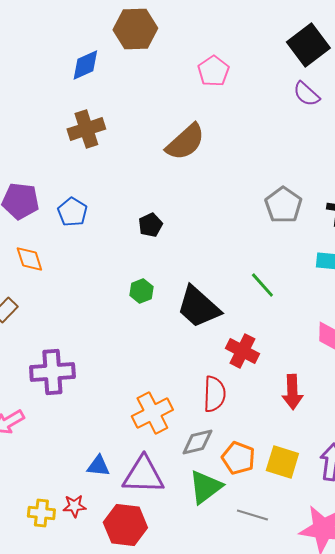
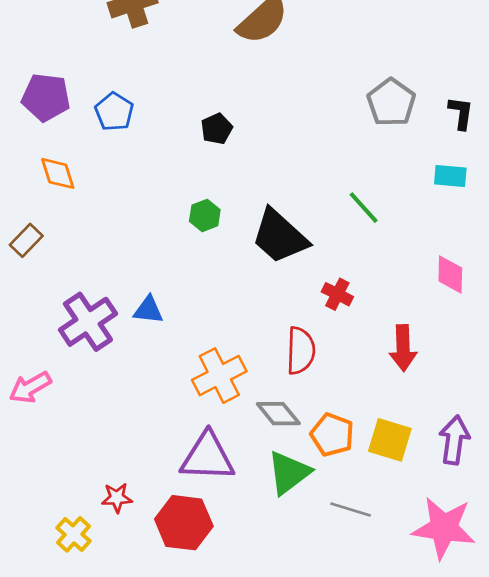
red cross: (242, 351) -> (337, 294), size x0.7
purple cross: (52, 372) -> (88, 322), turned -30
gray diamond: (197, 442) -> (278, 414), turned 64
blue triangle: (98, 466) -> (148, 310), moved
yellow cross: (41, 513) -> (74, 534), moved, turned 36

